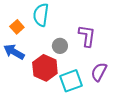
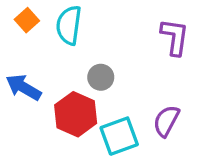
orange square: (17, 27) -> (27, 20), moved
purple L-shape: (87, 36) -> (175, 37), moved

